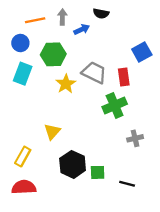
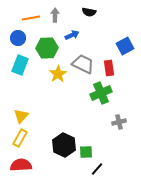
blue arrow: (82, 29) -> (72, 35), moved
yellow triangle: (52, 132) -> (21, 116), moved
black line: (127, 184) -> (97, 169), moved, turned -64

